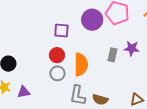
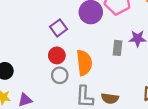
purple square: (61, 31) -> (59, 28), turned -35

